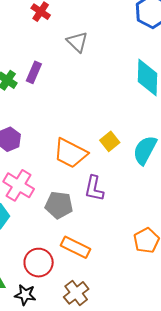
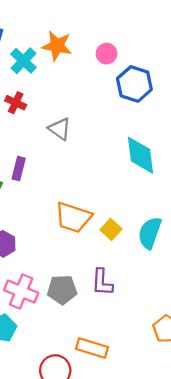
orange trapezoid: (70, 153) -> (73, 217), moved
gray pentagon: (59, 205) -> (62, 290), moved

